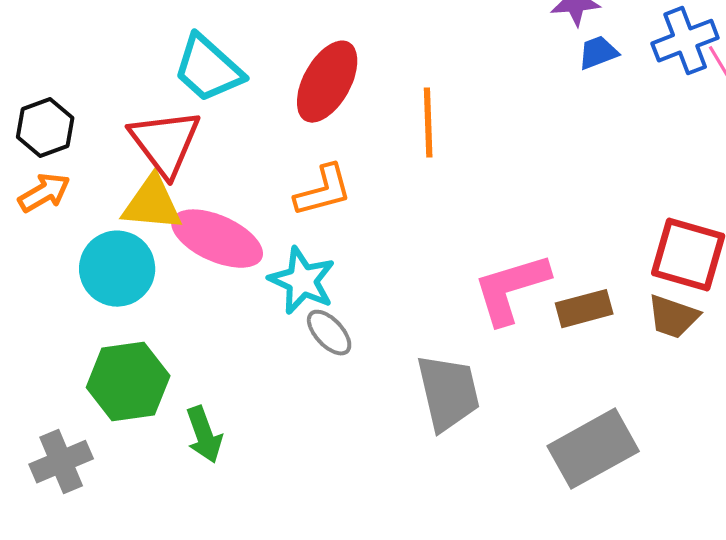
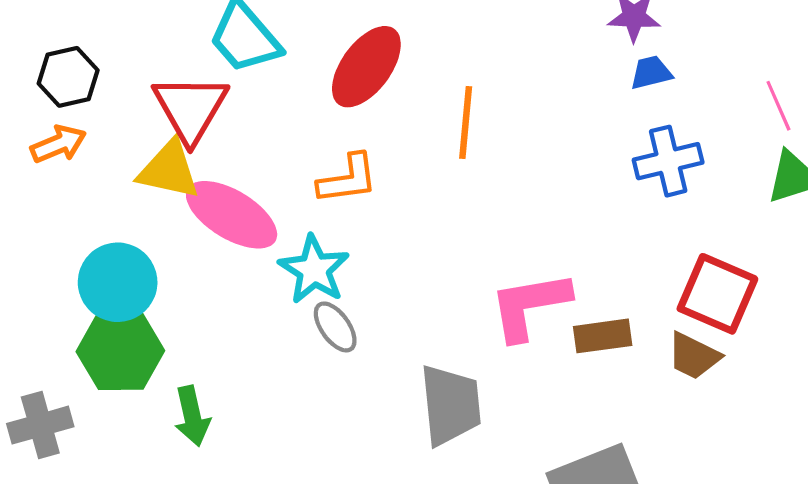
blue cross: (685, 41) -> (668, 161), moved
cyan circle: (117, 269) -> (118, 282), moved

